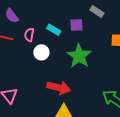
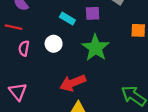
pink semicircle: (29, 35) -> (24, 48), moved
red arrow: (59, 88) -> (73, 83), turned 145

